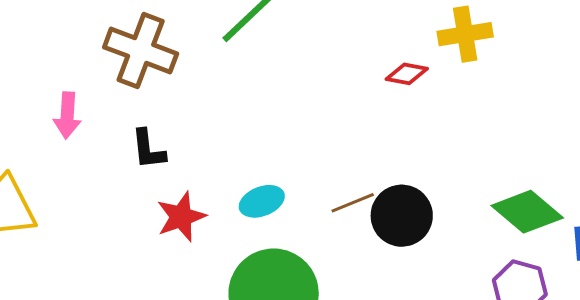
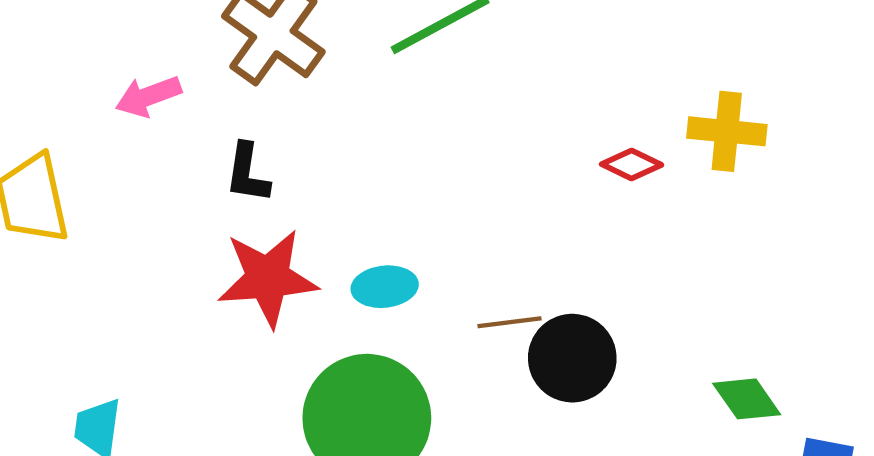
pink arrow: (67, 115) -> (148, 96), turned 51
green diamond: (527, 212) -> (747, 399), size x0.7
red star: (181, 217) -> (268, 278), size x1.4

